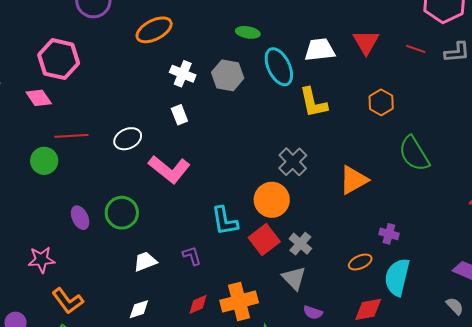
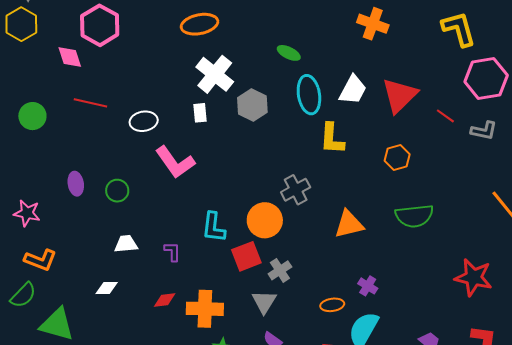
red triangle: (366, 42) -> (400, 95), size x1.4
white trapezoid: (320, 50) -> (353, 90), turned 108
white cross: (183, 74) -> (215, 74), size x1.5
gray hexagon: (228, 75) -> (252, 105), moved
green semicircle: (414, 154) -> (414, 216), turned -81
green circle: (44, 161) -> (32, 116), moved
green circle: (122, 213) -> (117, 191), size x0.7
orange L-shape: (68, 301) -> (40, 260), turned -48

